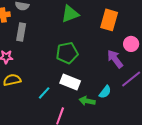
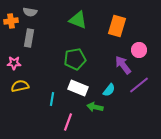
green triangle: (70, 14) -> (78, 20), turned 42
cyan semicircle: (105, 92) -> (109, 90), moved
cyan line: (44, 93) -> (52, 99), turned -32

